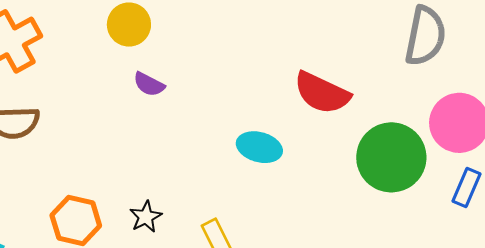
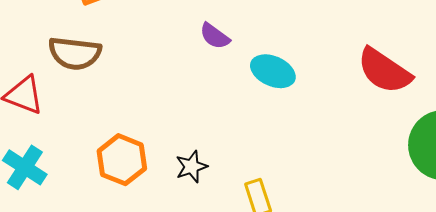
cyan ellipse: (259, 147) -> (273, 71), moved

